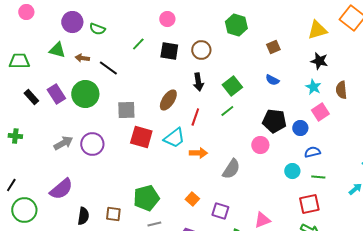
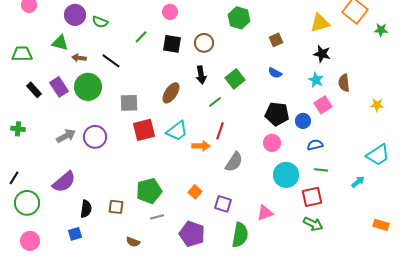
brown arrow: (82, 58) -> (79, 58), moved
green line: (227, 111) -> (215, 102), moved
red line: (195, 117) -> (220, 131), moved
red square: (141, 137) -> (144, 130), turned -30
pink circle: (260, 145) -> (272, 143), moved
cyan circle: (292, 171) -> (286, 175), moved, size x1.6

